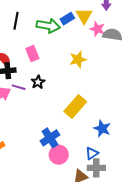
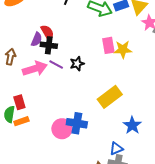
pink rectangle: (32, 54) -> (108, 45), moved
blue cross: (50, 138) -> (77, 123), turned 30
pink circle: (59, 155) -> (62, 129), moved

